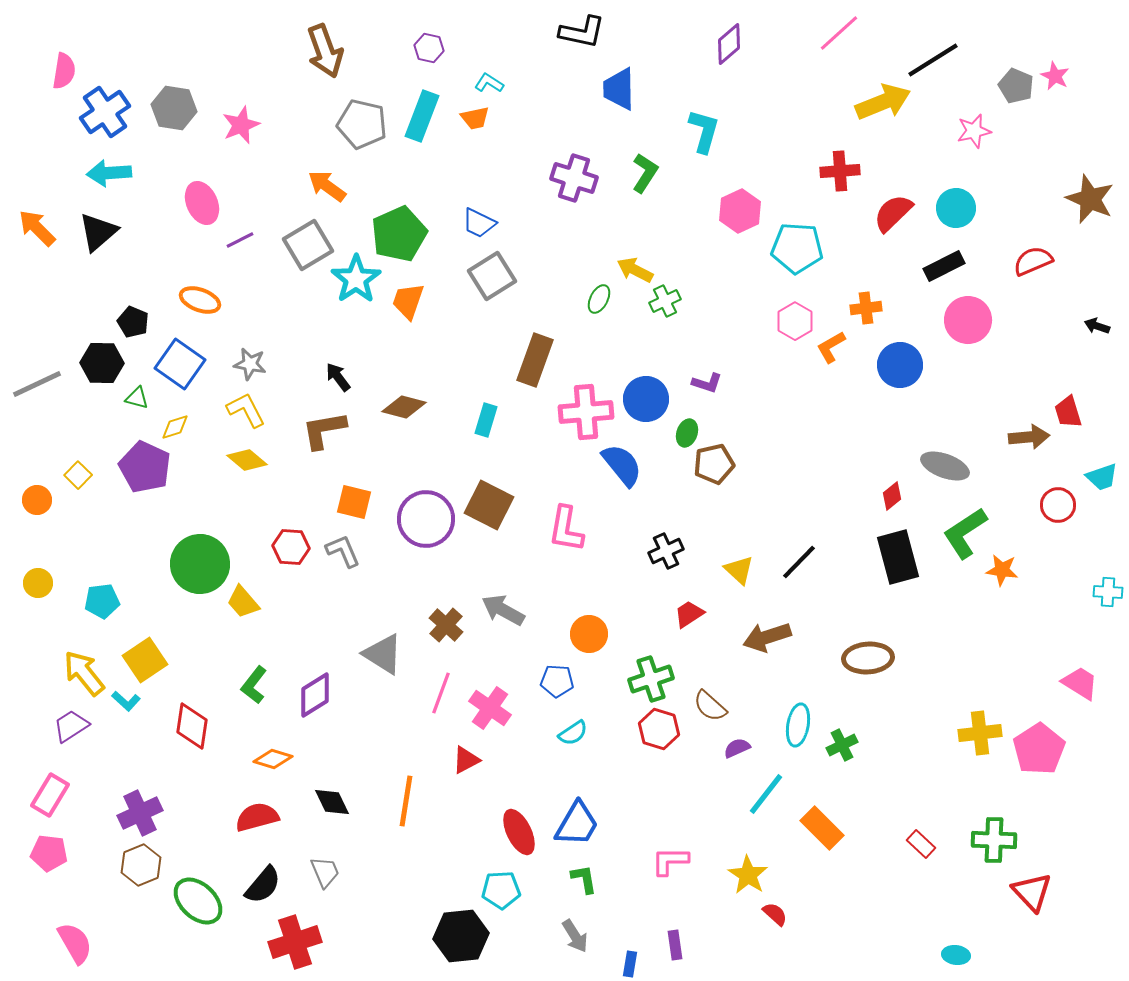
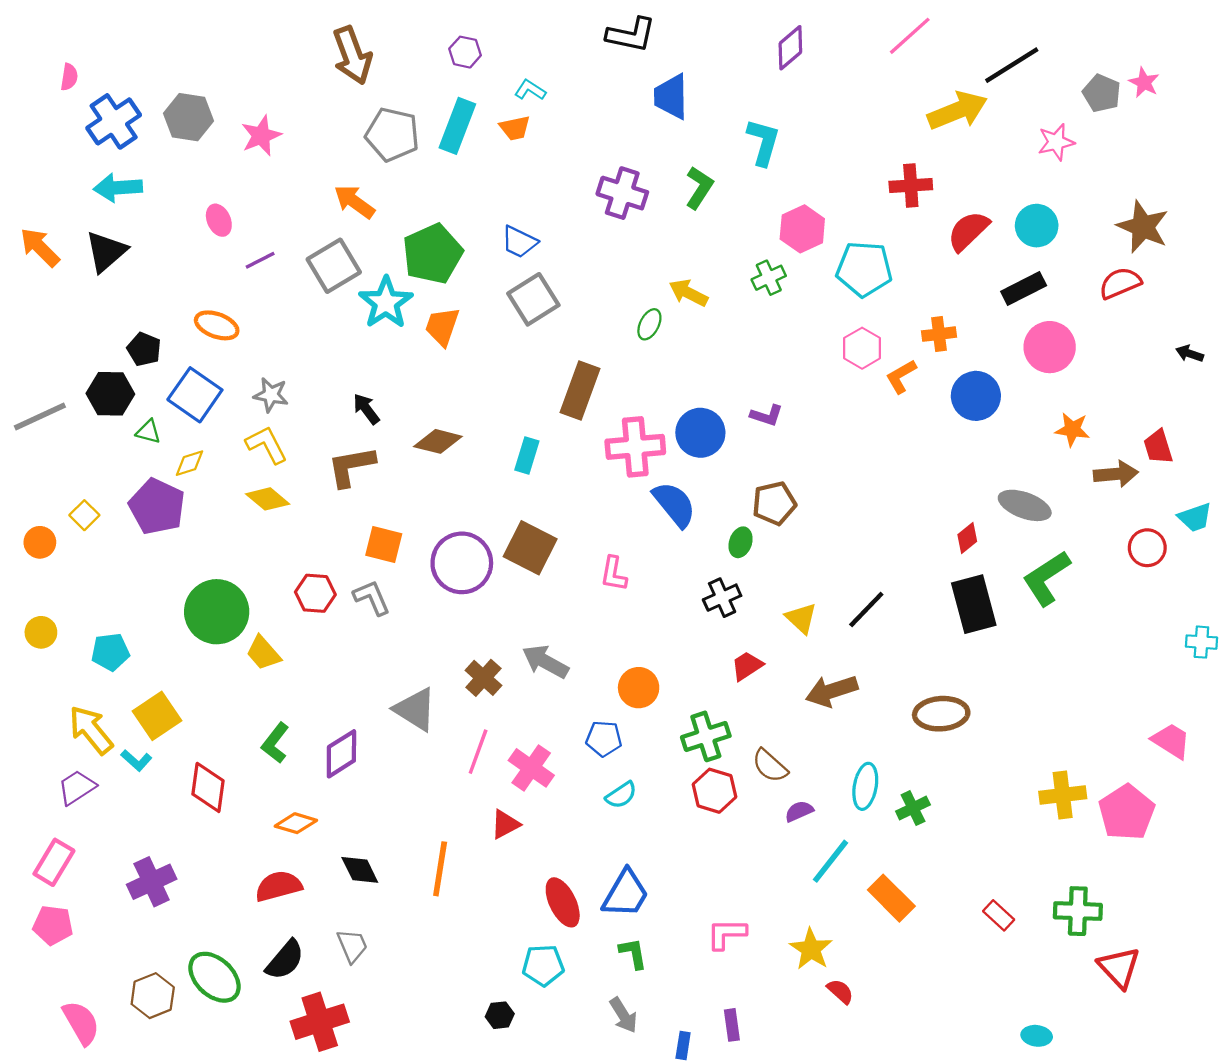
pink semicircle: (64, 71) -> (69, 77), size x0.7
brown star: (1090, 199) -> (1143, 227), moved
pink ellipse: (202, 203) -> (219, 220), size x0.7
green cross: (665, 301) -> (769, 278), moved
green ellipse: (687, 433) -> (741, 542), moved
pink L-shape: (566, 529) -> (614, 574), size x0.7
orange star: (1002, 570) -> (1072, 430), moved
brown hexagon: (141, 865) -> (153, 996), moved
black hexagon: (461, 936) -> (500, 1015), size x0.5

